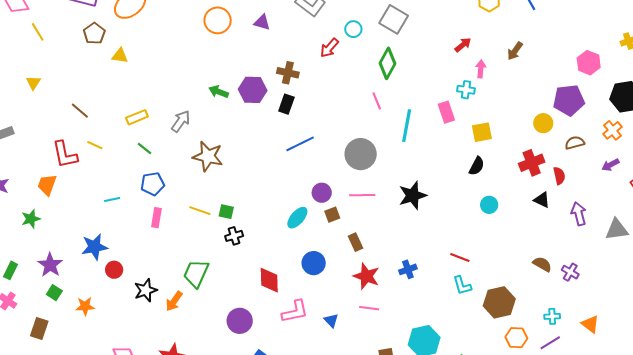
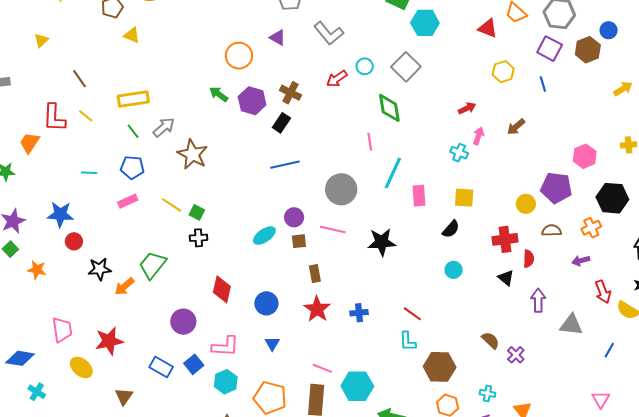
orange circle: (218, 20) -> (239, 56), moved
green diamond: (387, 63) -> (389, 108), turned -52
pink rectangle: (446, 112) -> (419, 196), moved
yellow rectangle: (137, 117) -> (133, 99), size x1.4
gray arrow: (181, 121) -> (164, 127), moved
pink rectangle: (156, 218) -> (128, 201), turned 42
blue circle: (314, 263) -> (266, 303), moved
pink line: (369, 308) -> (322, 368), moved
pink L-shape: (295, 312) -> (225, 346), moved

